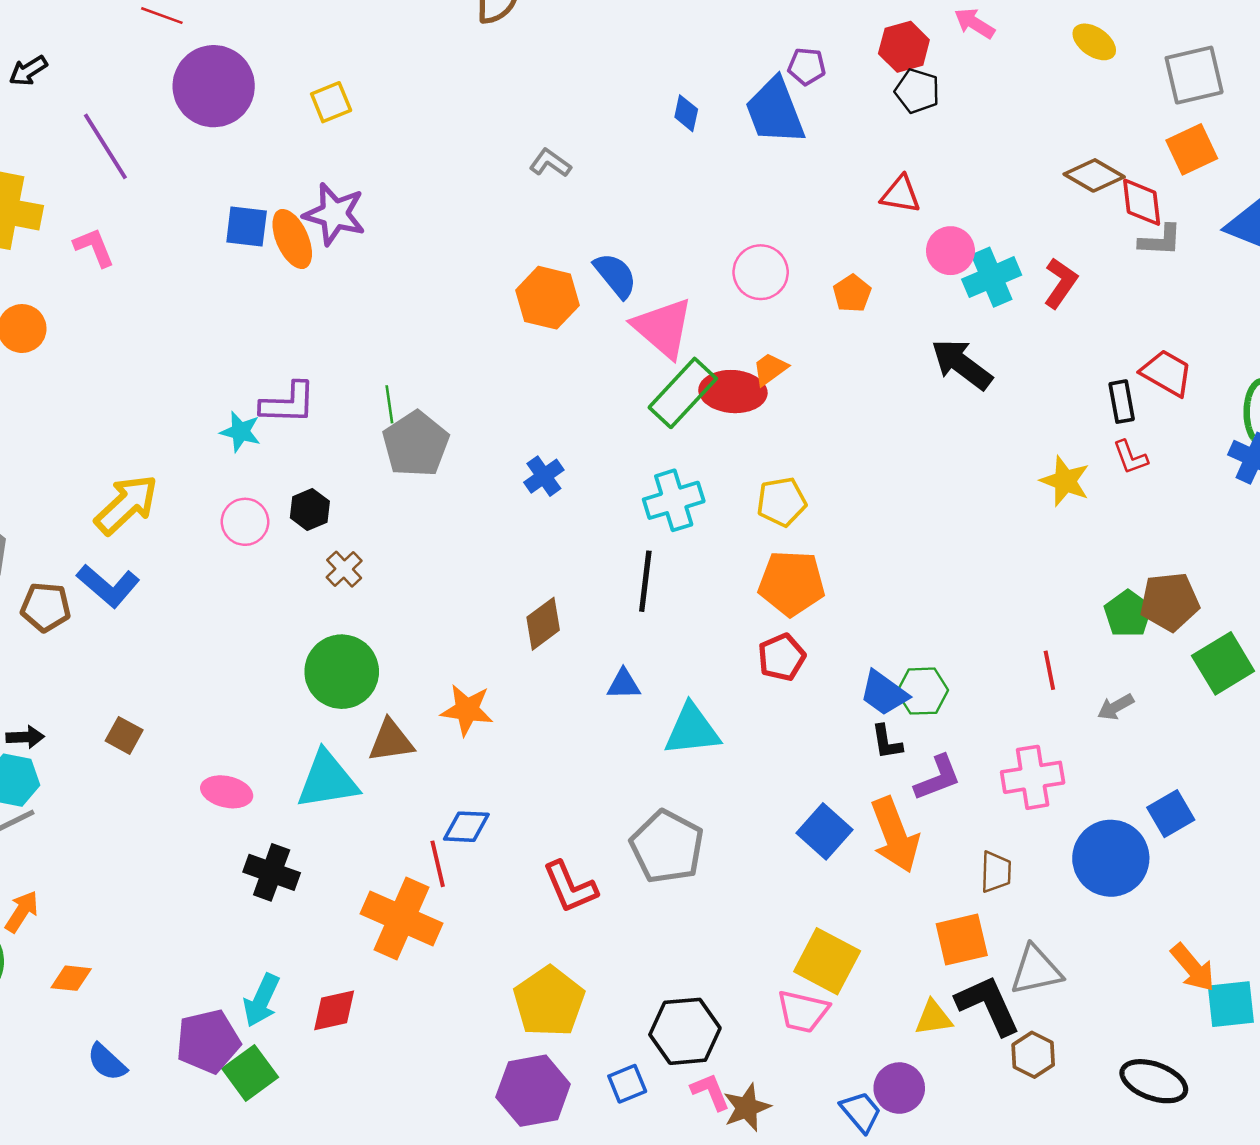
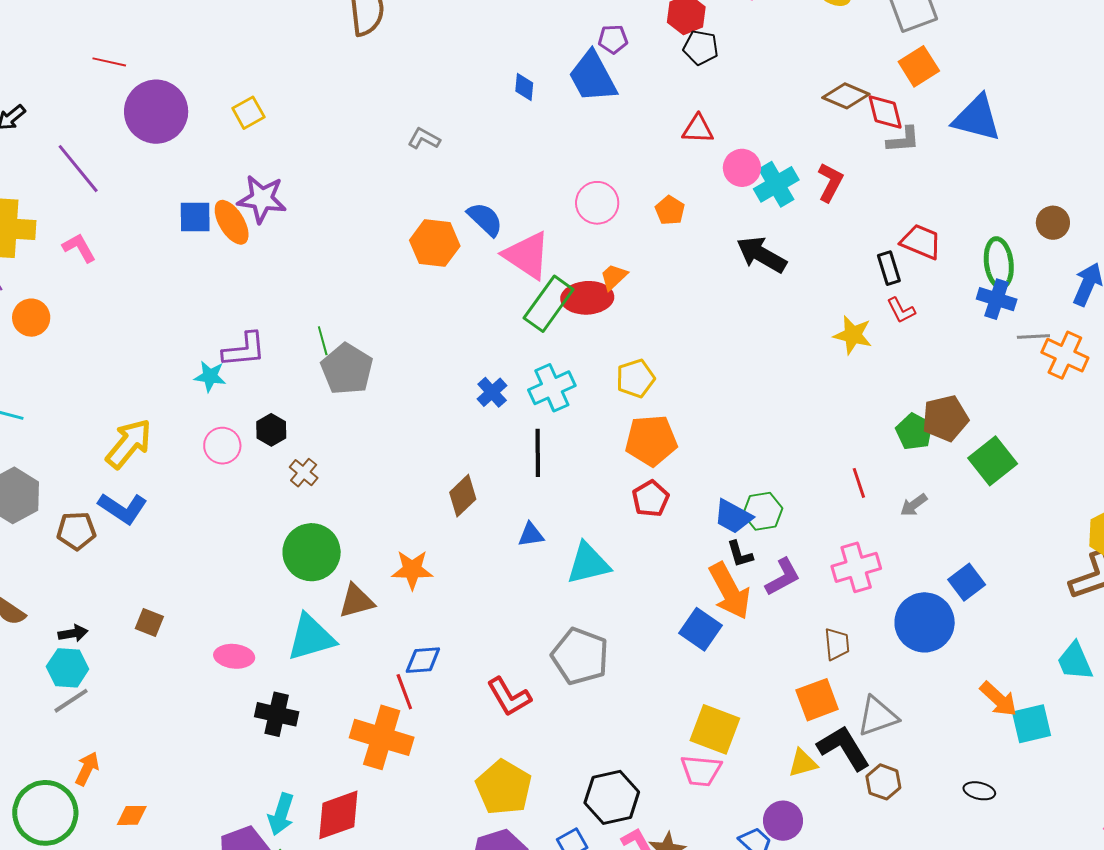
blue cross: (544, 476) -> (492, 392), moved
orange arrow: (895, 835) -> (730, 591), moved
red diamond: (334, 1010) -> (338, 815), size x1.4
black ellipse: (1154, 1081) -> (979, 791), size x0.6

